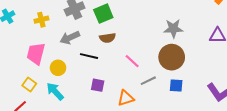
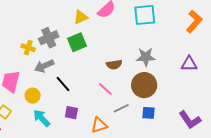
yellow cross: (41, 20) -> (28, 48), moved, turned 32
brown semicircle: (108, 38) -> (114, 65), moved
black line: (89, 56) -> (63, 84), turned 36
cyan arrow: (55, 91) -> (42, 118), moved

